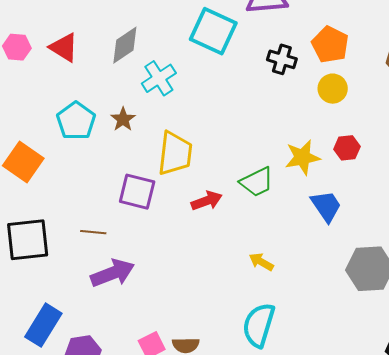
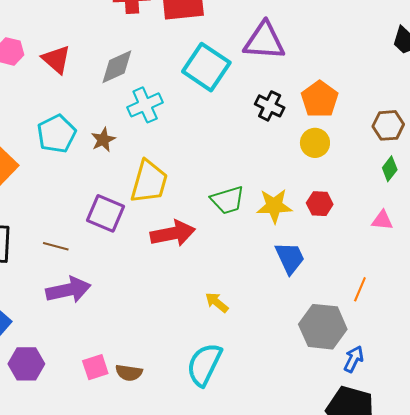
green trapezoid: (257, 182) -> (228, 200), moved
red arrow: (207, 201) -> (173, 233), size x1.4

